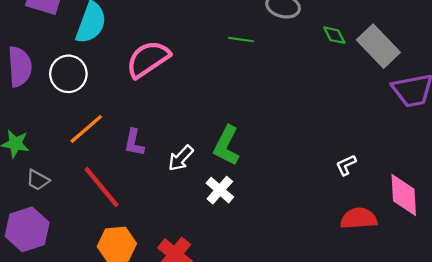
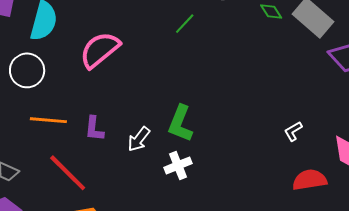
green line: (241, 40) -> (185, 24), turned -50
orange line: (86, 129) -> (48, 120), turned 51
white cross: (220, 190) -> (178, 165), turned 32

